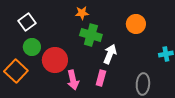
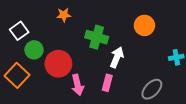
orange star: (82, 13) -> (64, 15), moved
white square: (27, 22) -> (19, 31), moved
gray ellipse: (143, 84) -> (152, 89), turned 40

